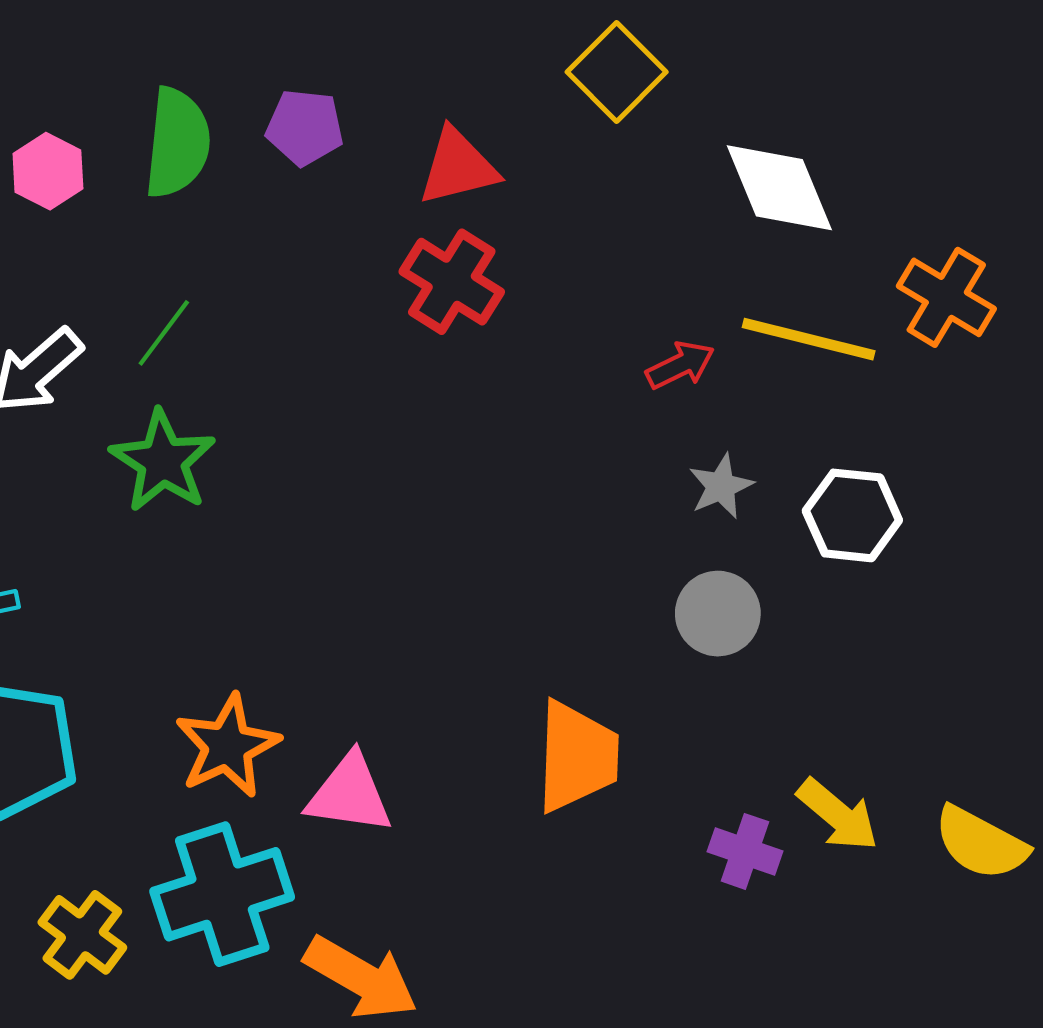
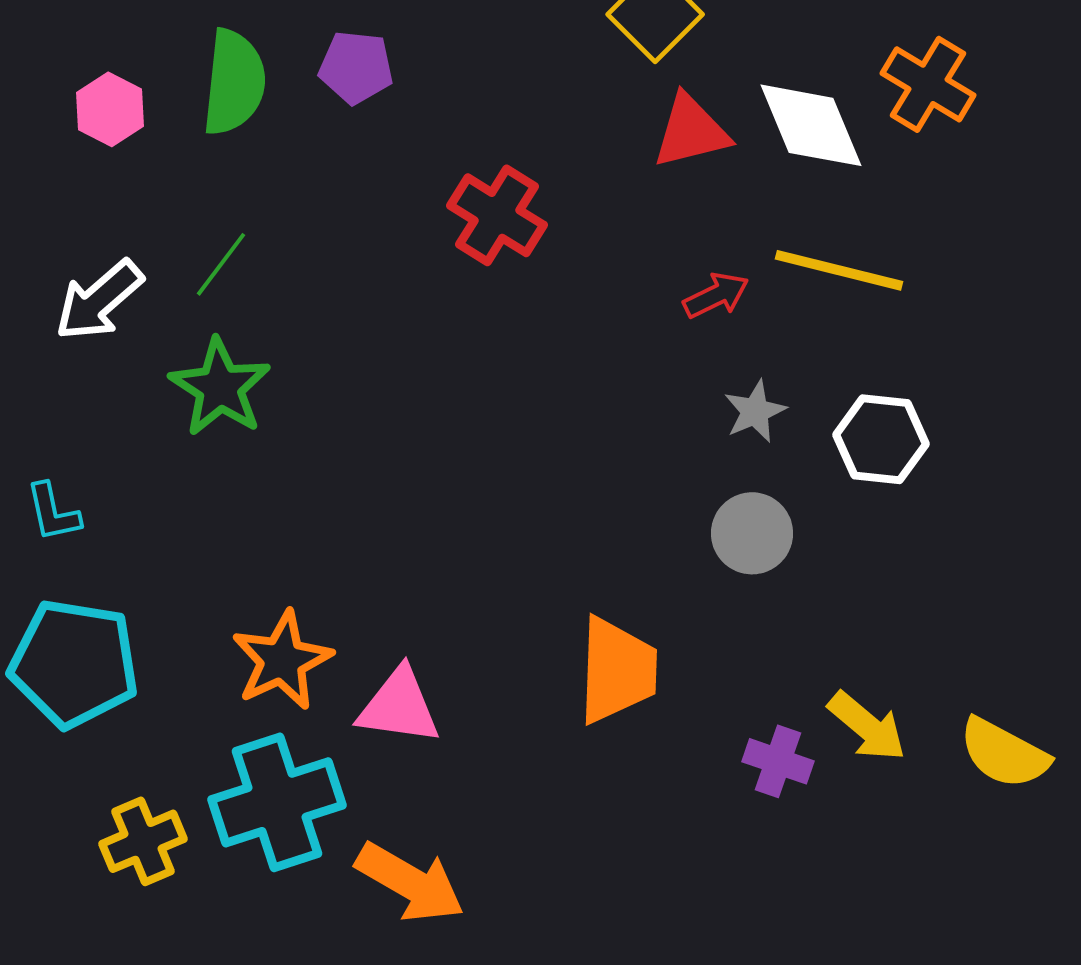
red triangle: (458, 167) -> (691, 131), moved
orange cross: (946, 297) -> (928, 84), moved
yellow cross: (82, 935) -> (143, 841), turned 30

